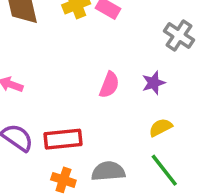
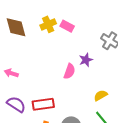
purple star: (154, 83) -> (86, 60), moved

